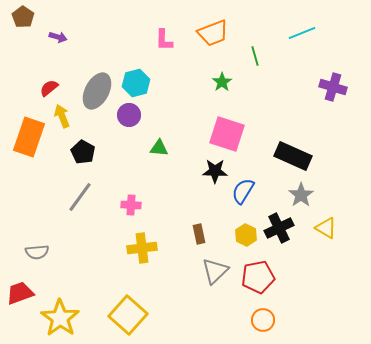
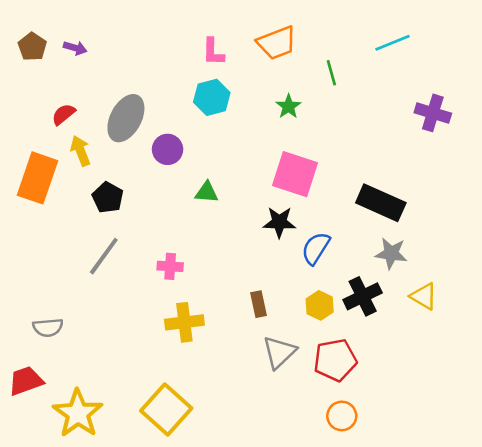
brown pentagon: (23, 17) -> (32, 47), moved
cyan hexagon: (136, 83) -> (212, 97), moved
gray star: (301, 195) -> (391, 253), turned -30

